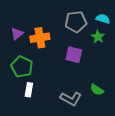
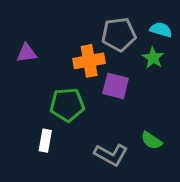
purple triangle: (17, 34) -> (27, 53), turned 32
orange cross: (40, 38) -> (89, 61), moved
green pentagon: (22, 67) -> (67, 105), moved, turned -30

